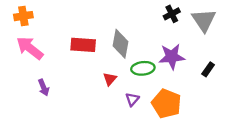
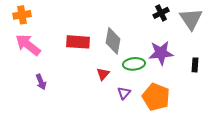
black rectangle: (208, 69) -> (195, 65), turned -32

